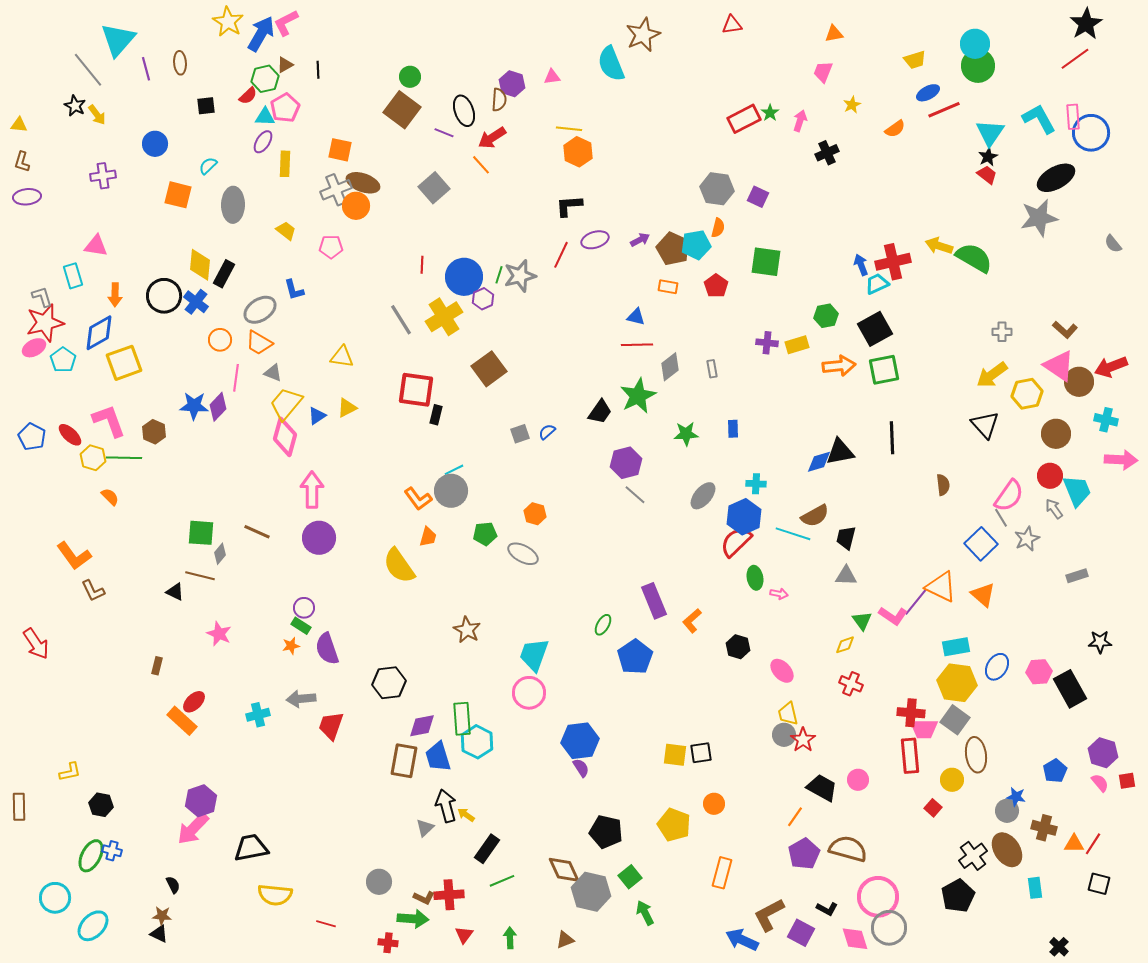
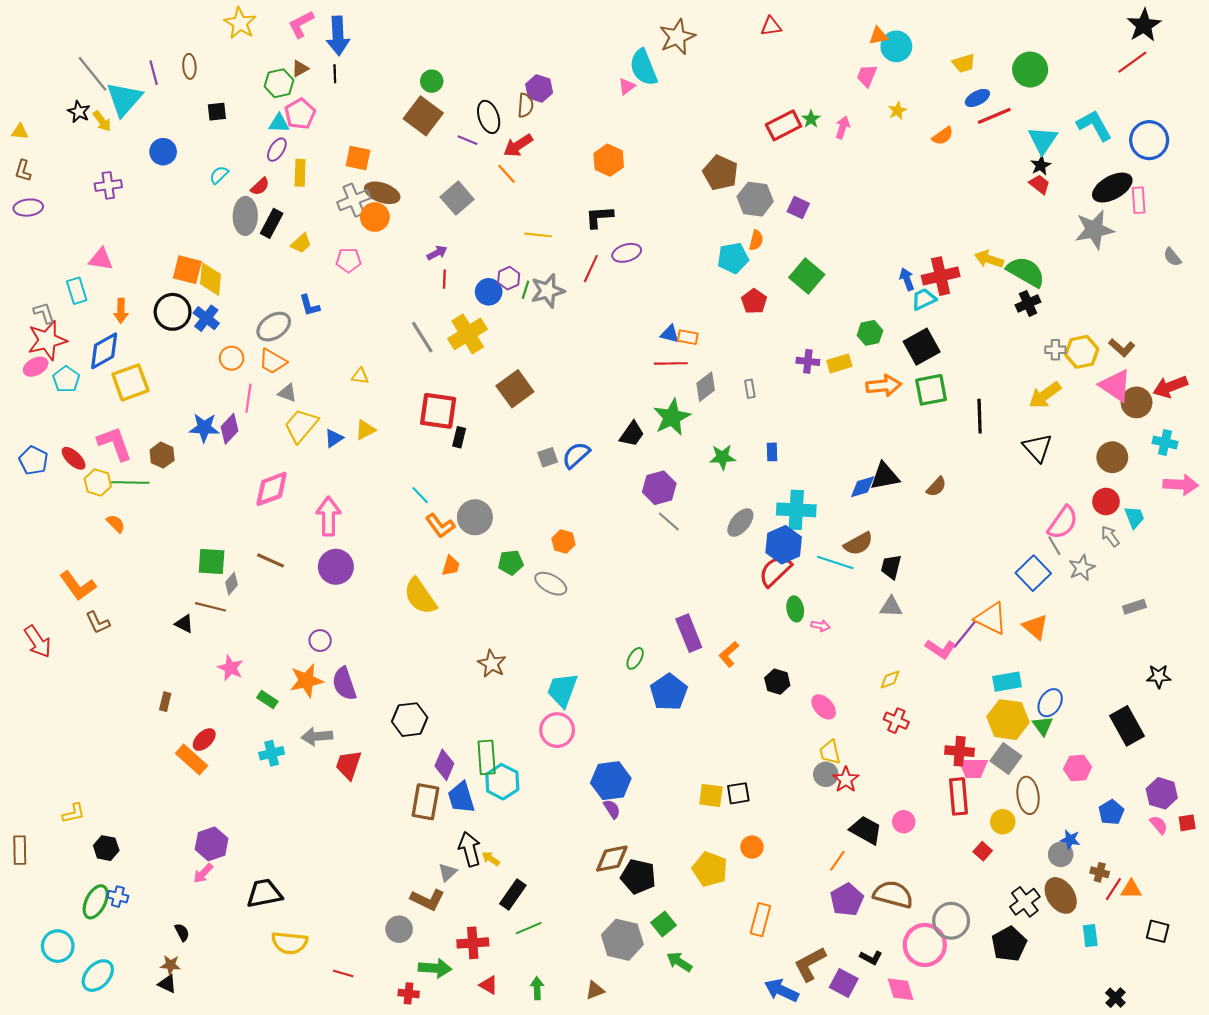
blue arrow: (261, 34) -> (338, 36), moved, turned 147
cyan triangle: (118, 40) -> (124, 99), moved
cyan circle: (975, 44) -> (896, 46), moved
pink triangle: (552, 77) -> (627, 86), moved, turned -30
red semicircle: (248, 96) -> (260, 186), moved
pink rectangle: (1073, 117) -> (1139, 200), moved
yellow line: (569, 129) -> (538, 235), moved
black cross: (827, 153) -> (1028, 303), moved
orange square: (178, 195) -> (187, 270), moved
yellow trapezoid: (286, 231) -> (301, 243), turned 100
purple arrow: (640, 240) -> (437, 253), moved
brown pentagon: (673, 249) -> (720, 173), moved
green square: (766, 262) -> (807, 276), turned 32
black rectangle: (224, 274) -> (272, 223), moved
blue circle: (464, 277) -> (489, 292), size x0.7
orange rectangle: (668, 287) -> (688, 337), moved
purple hexagon: (483, 299) -> (509, 278), moved
yellow triangle: (342, 357) -> (360, 376), size x0.7
yellow hexagon: (1027, 394) -> (1082, 352), moved
blue semicircle: (547, 432) -> (576, 455), size x1.6
pink diamond: (285, 437) -> (272, 489), moved, turned 54
black line: (892, 438) -> (980, 416), moved
cyan line: (454, 470) -> (420, 495), moved, turned 72
cyan cross: (756, 484) -> (796, 510), size x1.8
brown semicircle: (943, 485) -> (936, 487), moved, turned 50
cyan trapezoid: (1077, 491) -> (1134, 517), size x0.7
green triangle: (862, 621) -> (1043, 726), moved
green rectangle: (301, 626) -> (267, 700), moved
red arrow: (36, 644) -> (38, 642), moved
orange star: (291, 646) -> (306, 681), size x1.8
pink hexagon: (1039, 672) -> (1078, 768), moved
purple diamond: (422, 726) -> (444, 765), turned -56
brown cross: (1044, 828) -> (1100, 872), size x0.7
pink arrow: (193, 829) -> (203, 873), size x0.6
red line: (1093, 844) -> (1113, 889), moved
brown diamond: (564, 870) -> (612, 859), moved, turned -76
brown L-shape: (424, 898) -> (428, 900), moved, size x1.5
green arrow: (645, 913) -> (679, 962), turned -30
gray circle: (889, 928) -> (951, 921), moved
red triangle: (464, 935) -> (489, 985), turned -36

